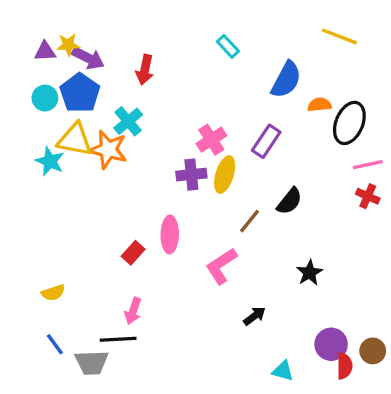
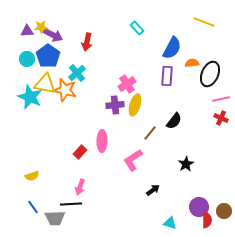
purple rectangle: (266, 141) -> (167, 76), moved, turned -30
cyan star: (50, 161) -> (30, 97), size x1.4

